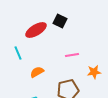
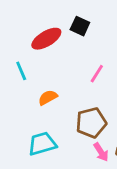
pink line: (72, 55) -> (97, 74), turned -48

